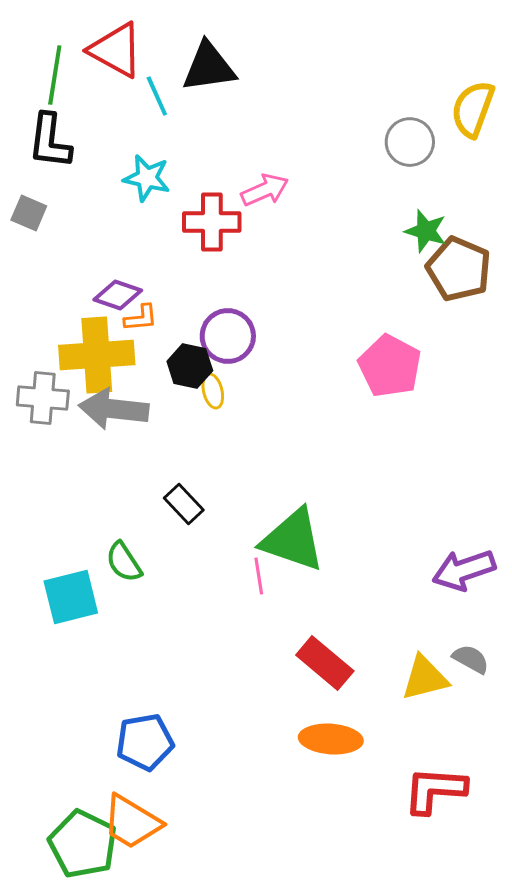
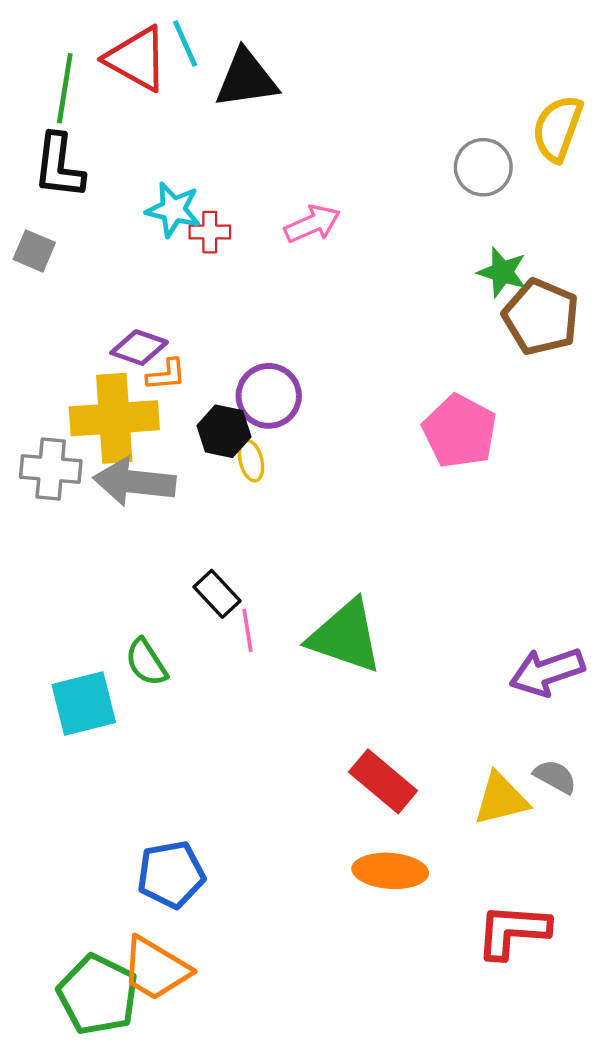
cyan line: (157, 96) -> (185, 43), moved
red cross: (212, 222) -> (210, 232), moved, size x0.6
pink line: (259, 576) -> (248, 630), moved

